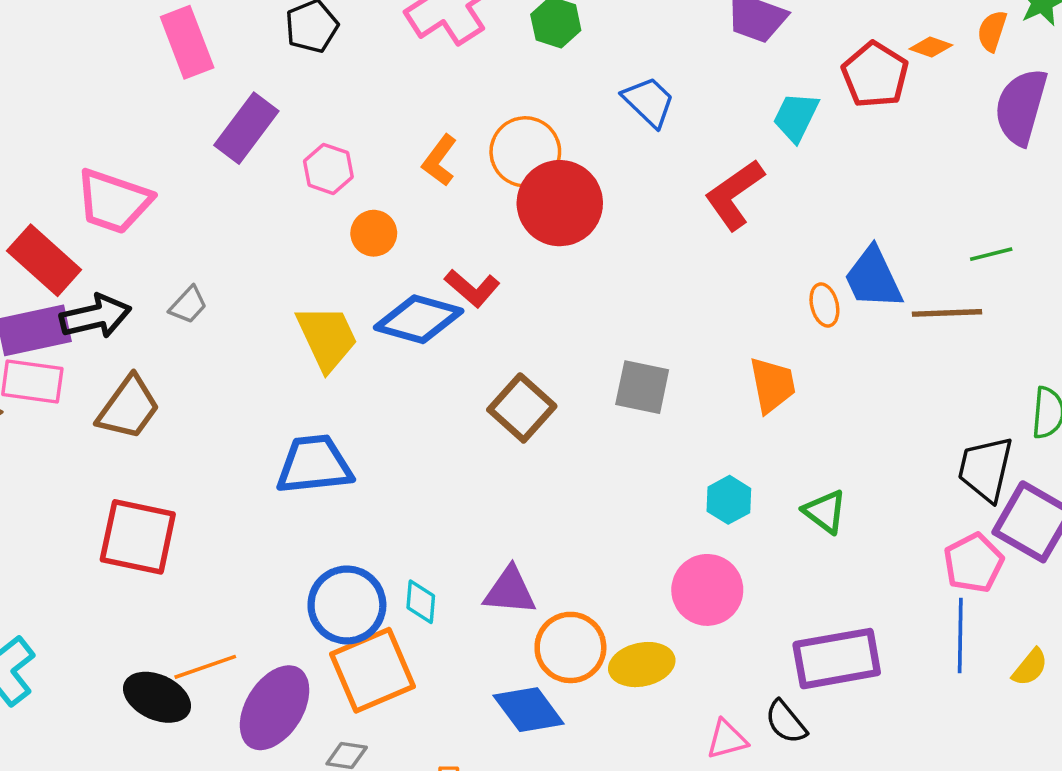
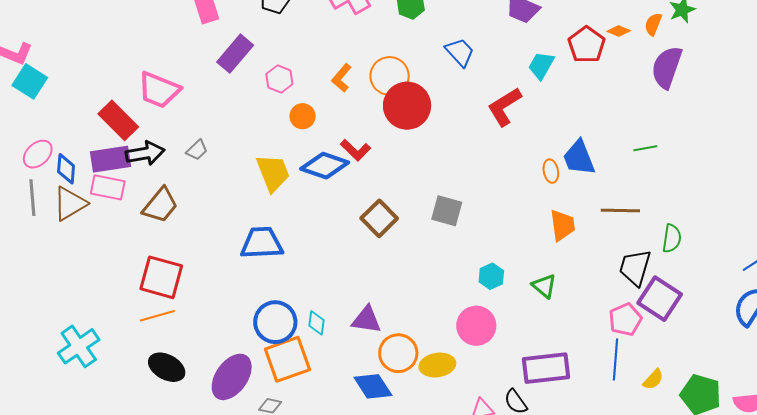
brown line: (947, 313) -> (620, 211), moved
orange trapezoid: (772, 385) -> (562, 225), moved
orange line: (205, 667) -> (157, 316), moved

